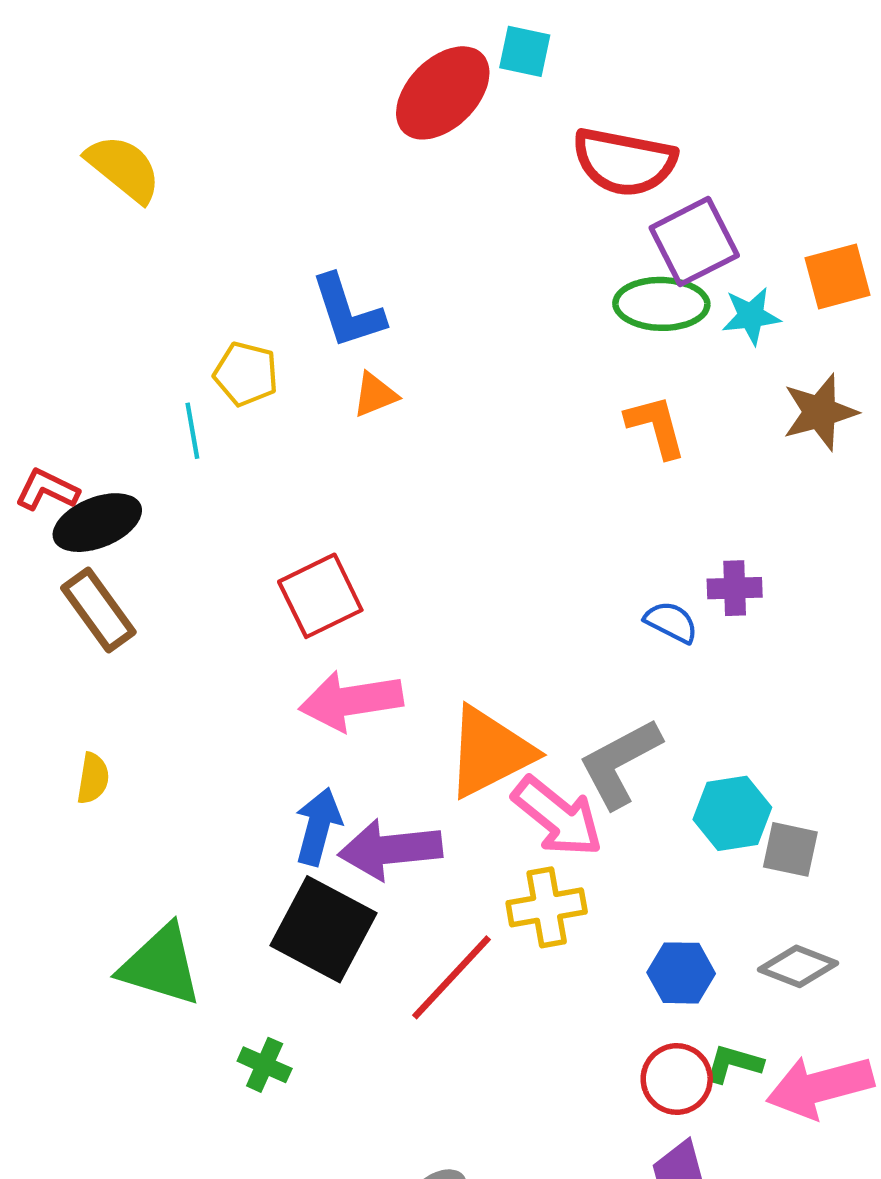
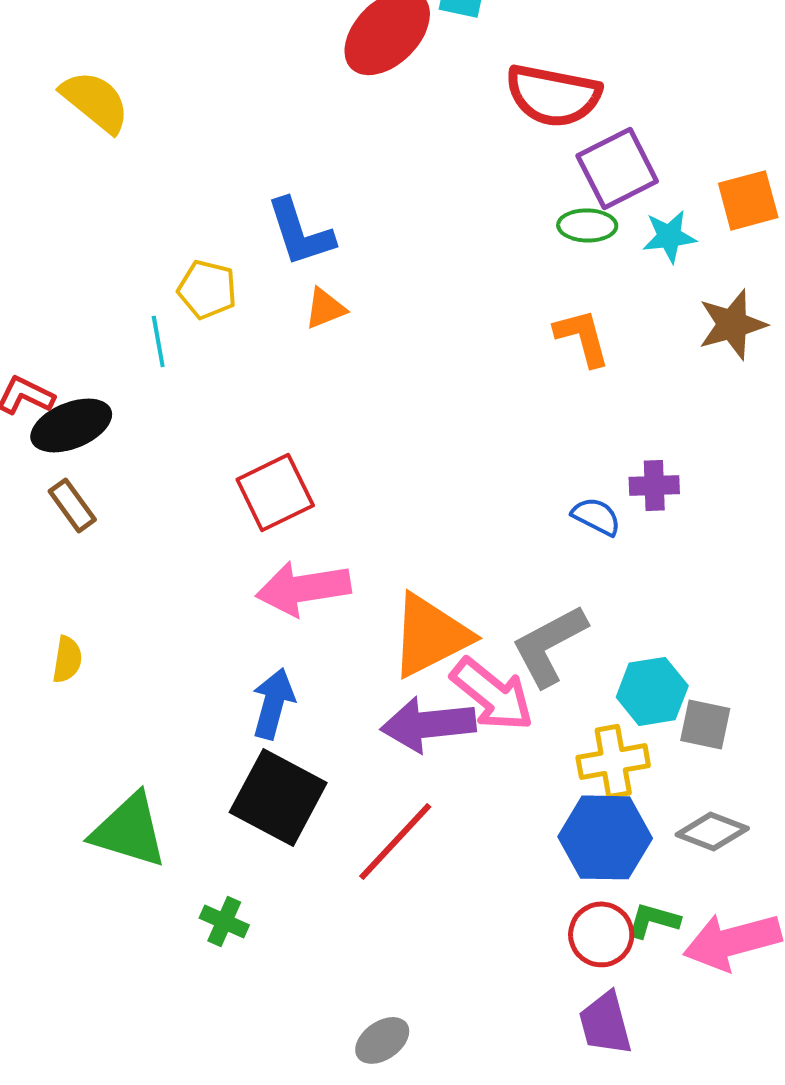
green ellipse: (661, 304) -> (587, 225), size x0.7
brown rectangle: (98, 610) -> (72, 505), size x0.7
purple arrow: (390, 849) -> (428, 724), moved
yellow cross: (547, 907) -> (613, 761), moved
blue hexagon: (681, 973) -> (605, 837), size x1.5

